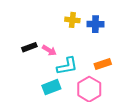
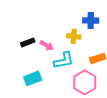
yellow cross: (72, 20) -> (74, 36), moved
cyan rectangle: (51, 87) -> (33, 78), moved

